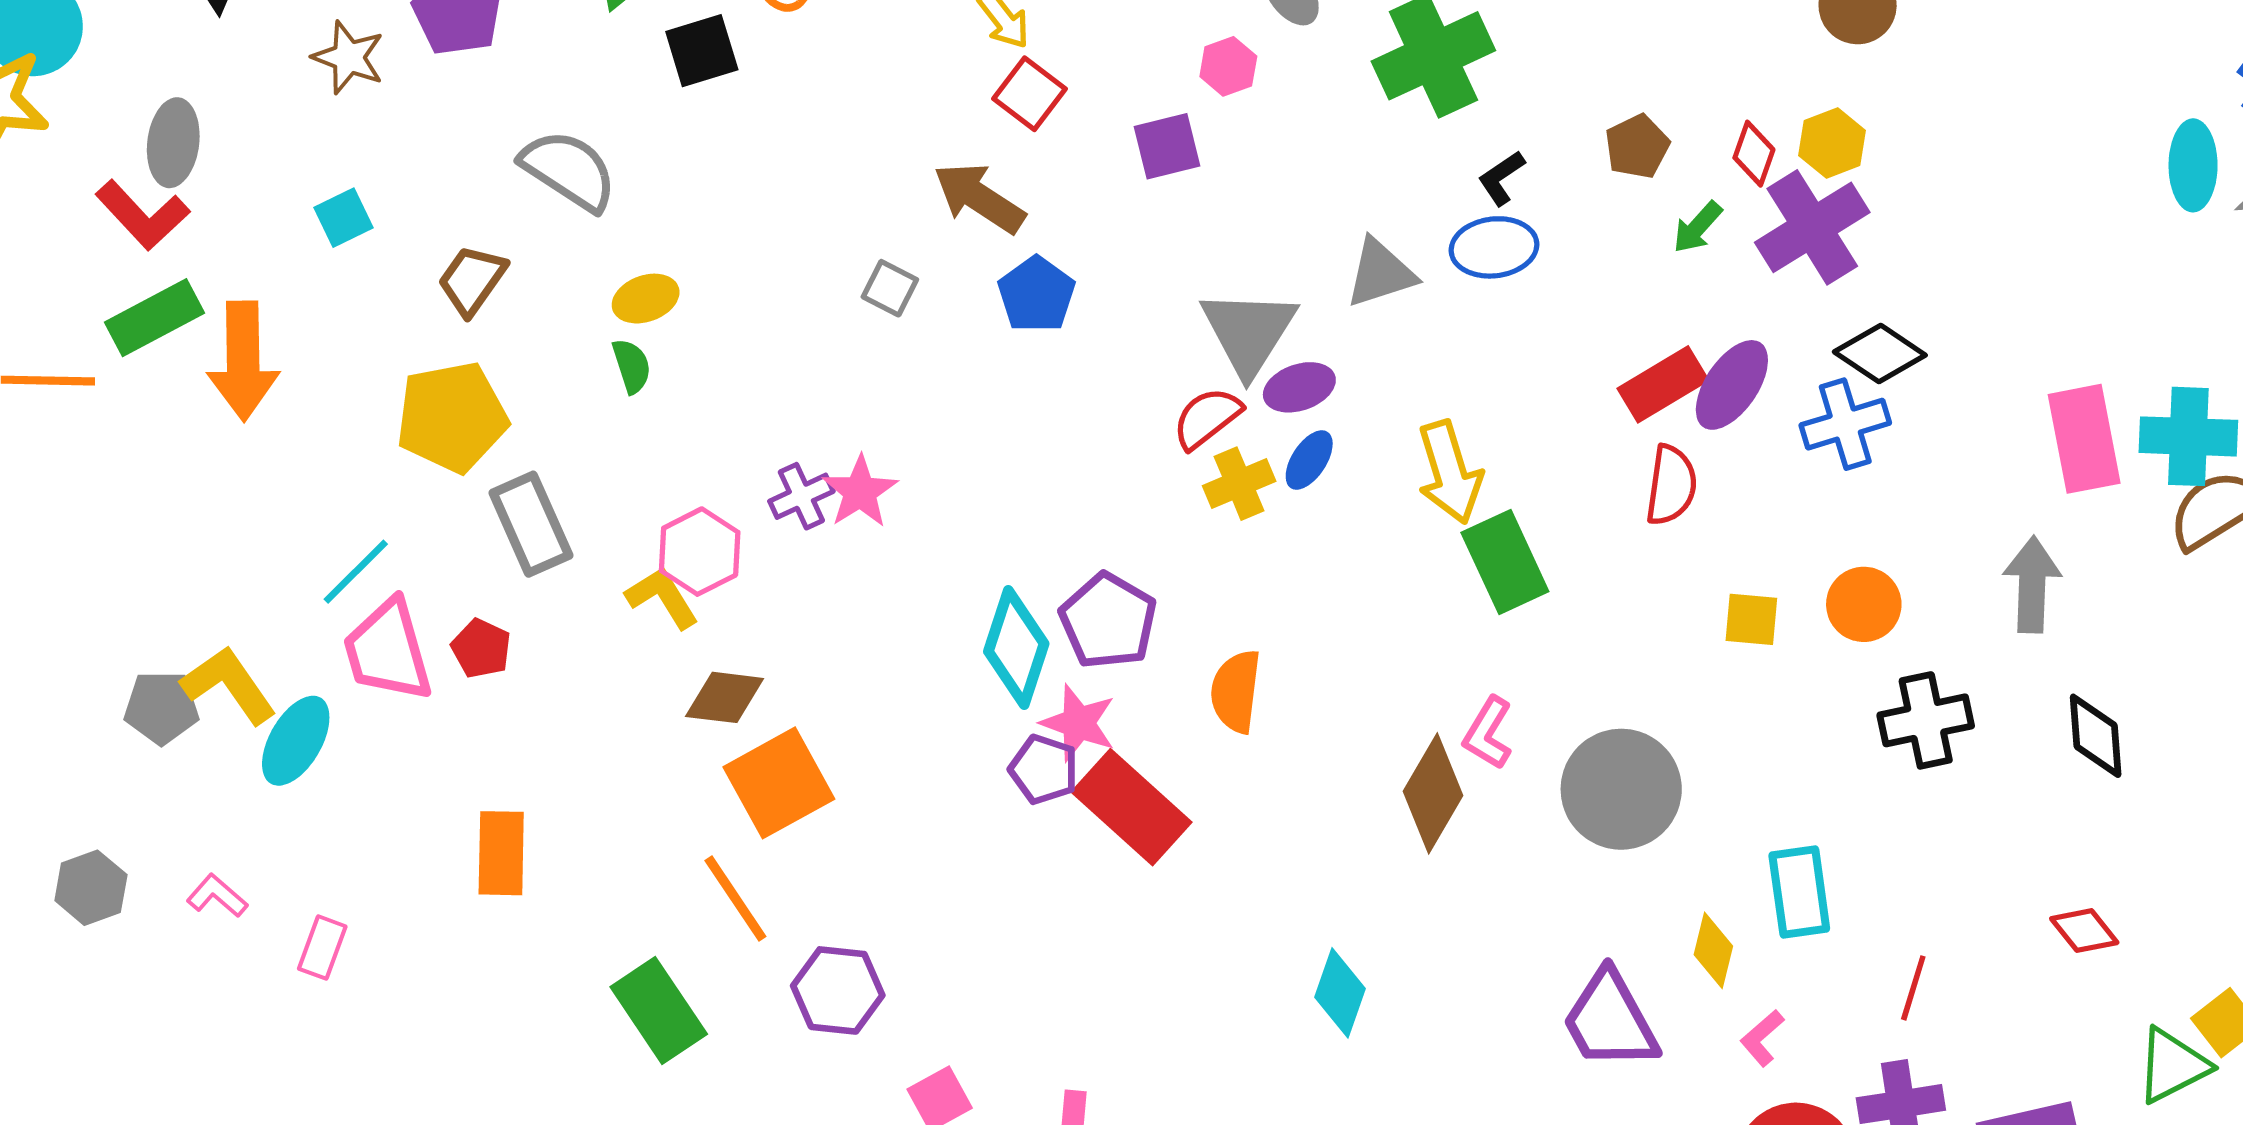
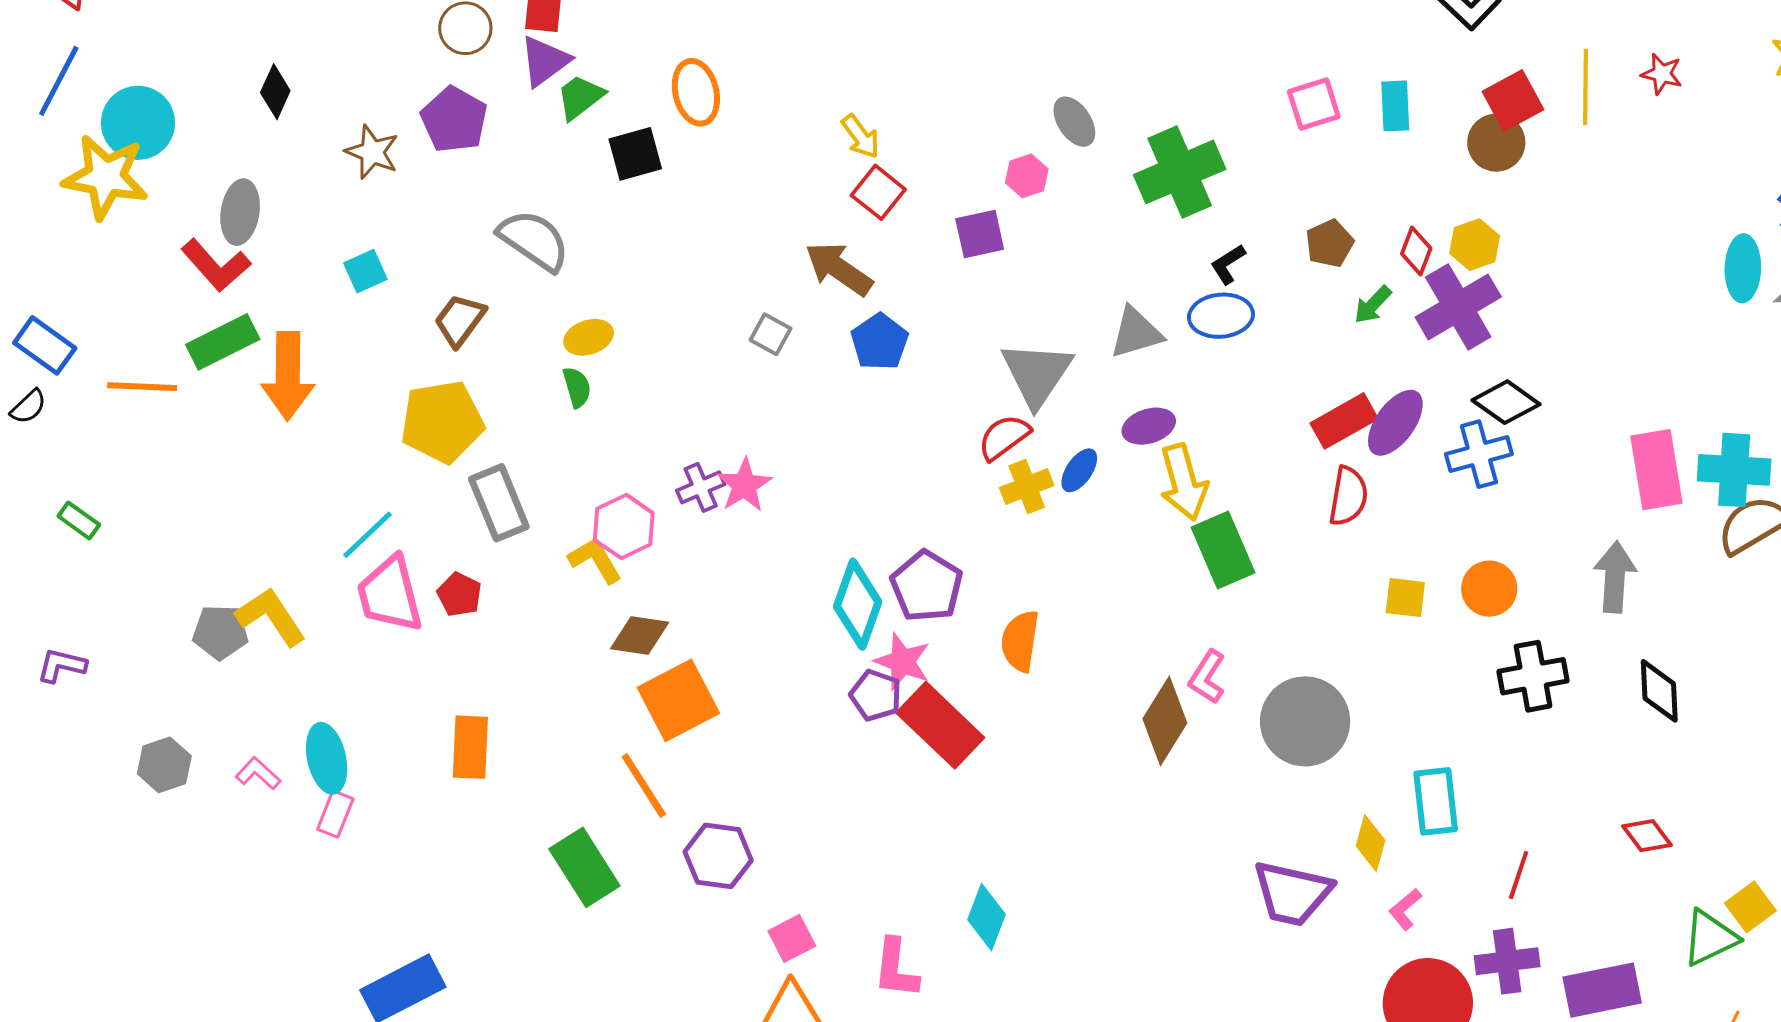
purple ellipse: (1299, 387) -> (1149, 426), moved
cyan ellipse: (296, 741) -> (327, 758), moved, turned -44
cyan diamond: (1340, 993) -> (986, 917), moved
purple trapezoid: (1610, 1020) -> (1292, 893), turned -50

